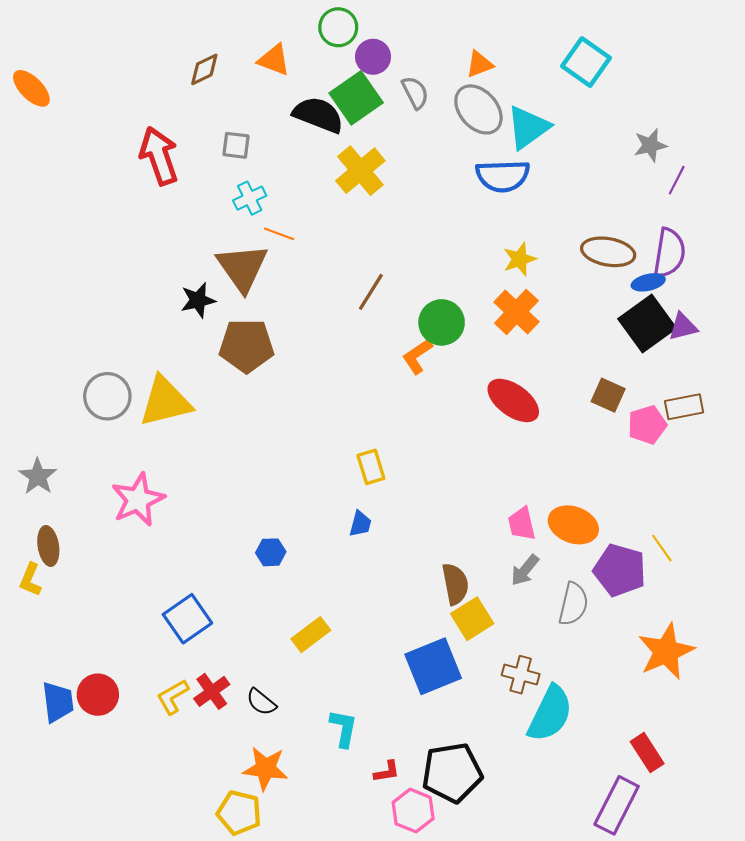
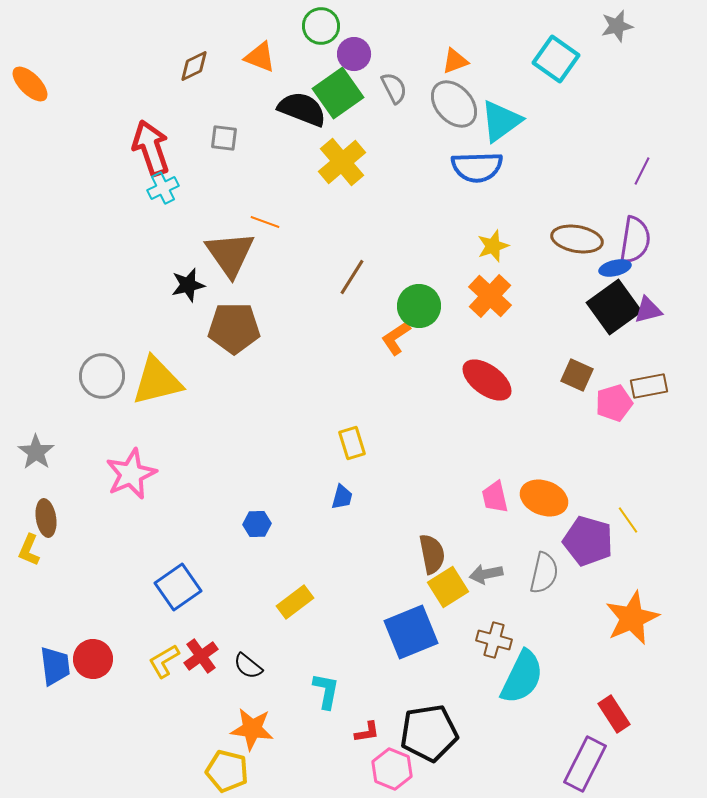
gray star: (650, 145) -> (617, 26), moved
cyan cross: (250, 198) -> (163, 188), moved
gray arrow: (525, 570) -> (486, 574), moved, turned 40

